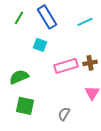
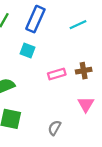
blue rectangle: (47, 17) -> (35, 19), turned 55
pink rectangle: (66, 66) -> (57, 74), size x0.7

